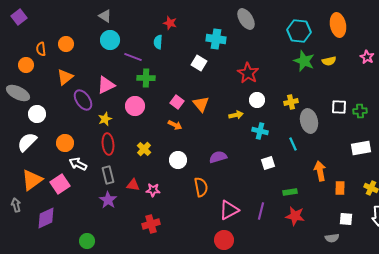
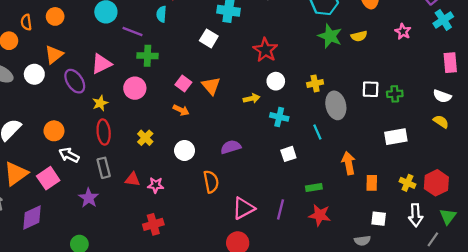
white circle: (37, 114) -> (34, 74), moved
purple star: (108, 200) -> (89, 198), moved

